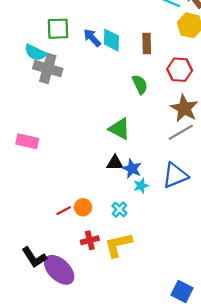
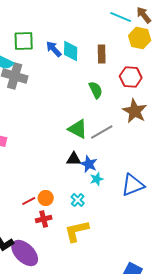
gray line: (181, 132) -> (102, 132), moved
blue triangle: (175, 175) -> (133, 185), moved
red cross: (90, 240) -> (44, 219), moved

